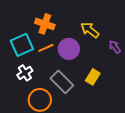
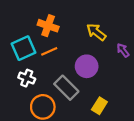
purple circle: (69, 49) -> (87, 66), moved
white cross: (25, 73) -> (27, 78), turned -35
yellow rectangle: (93, 77) -> (99, 106), moved

